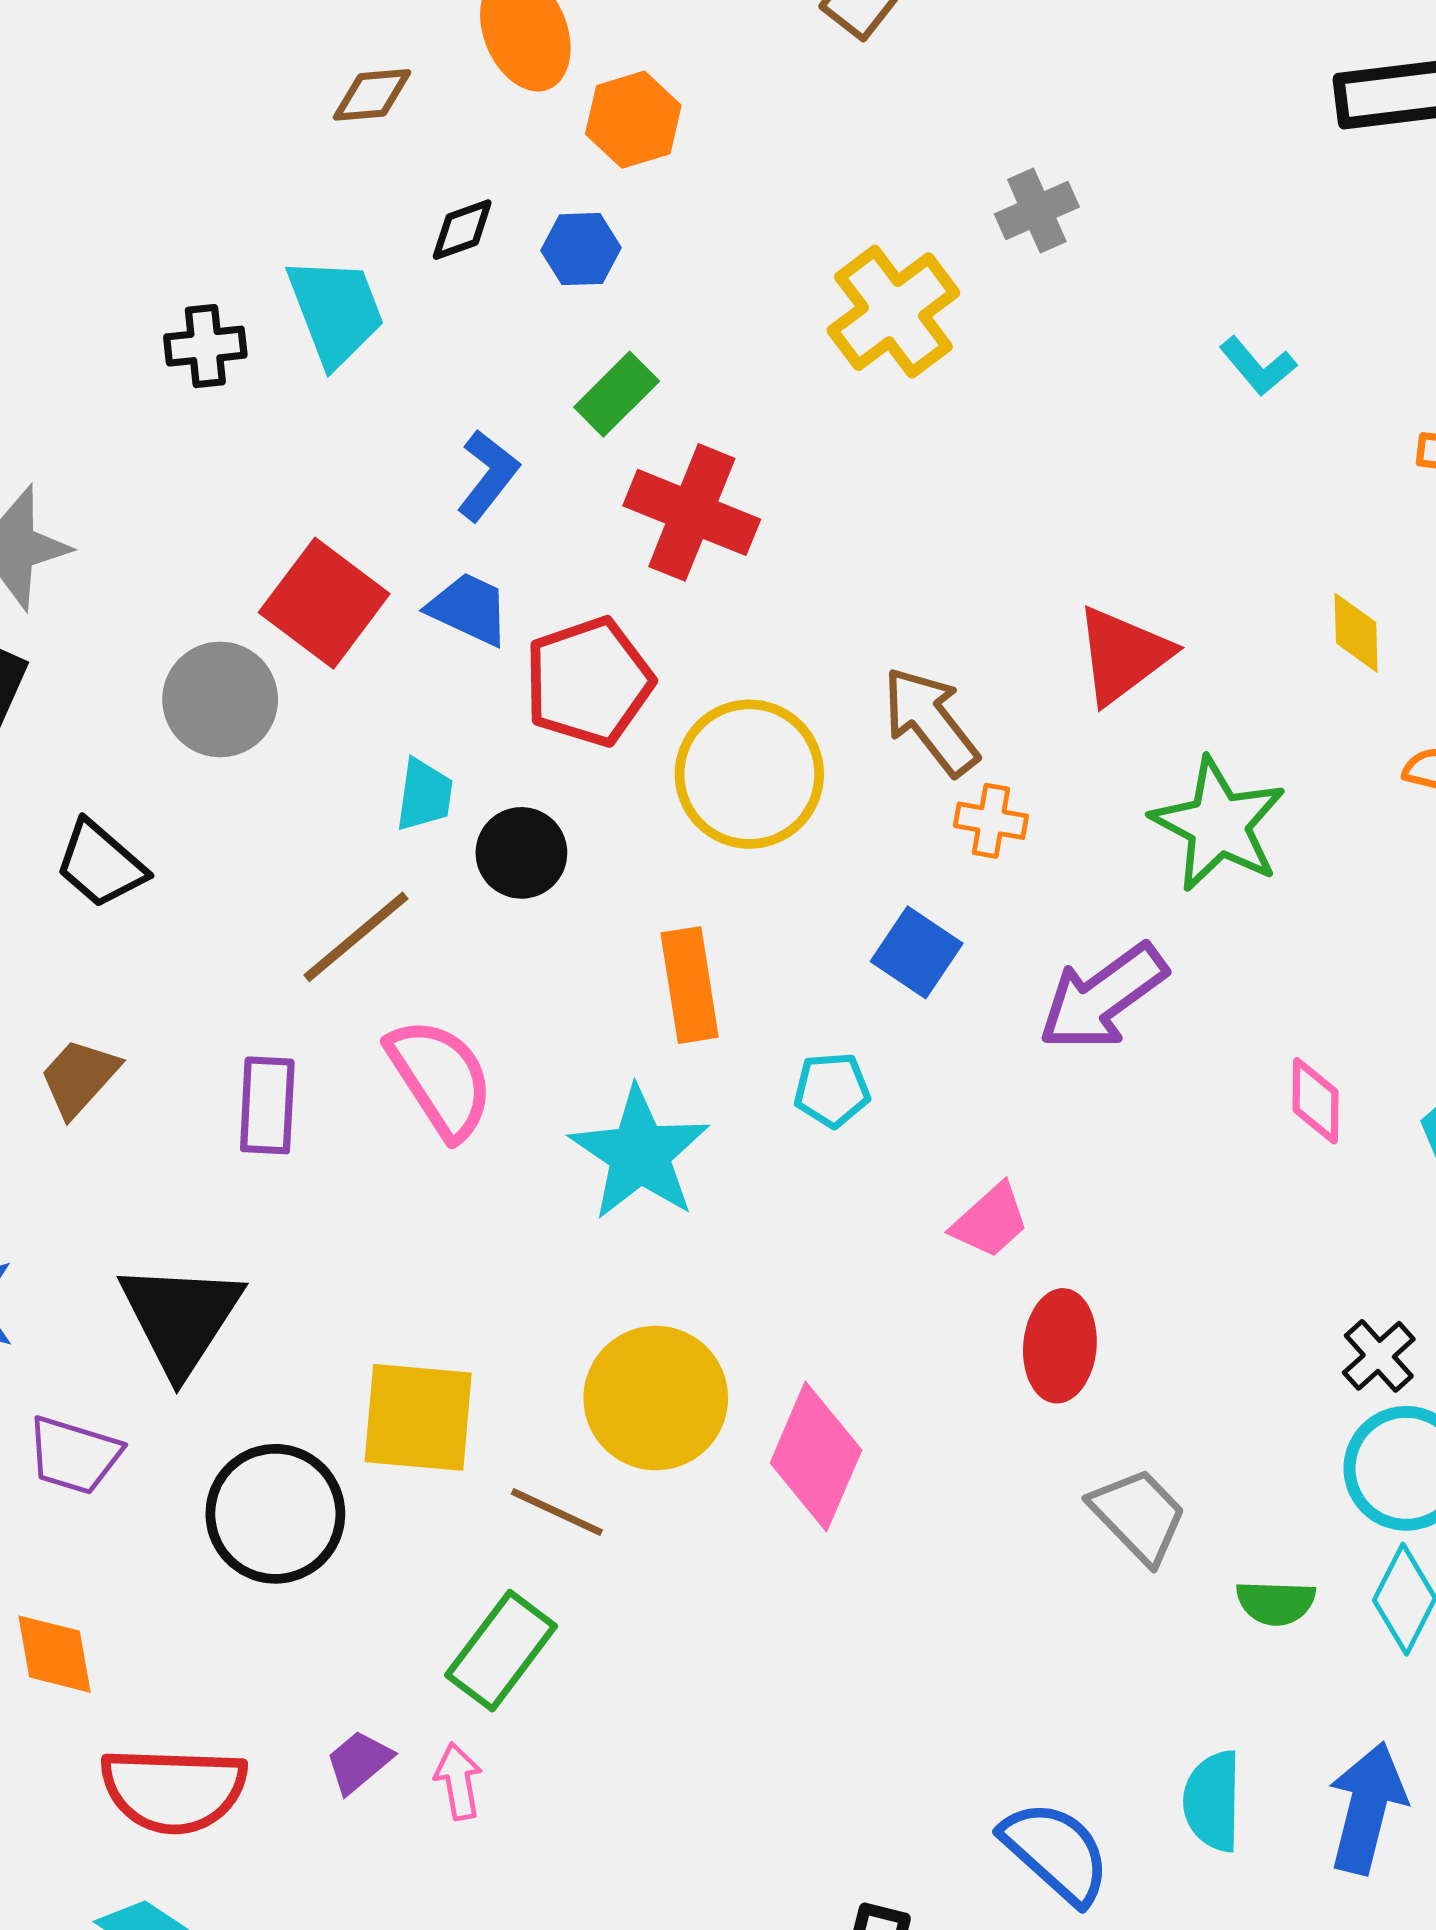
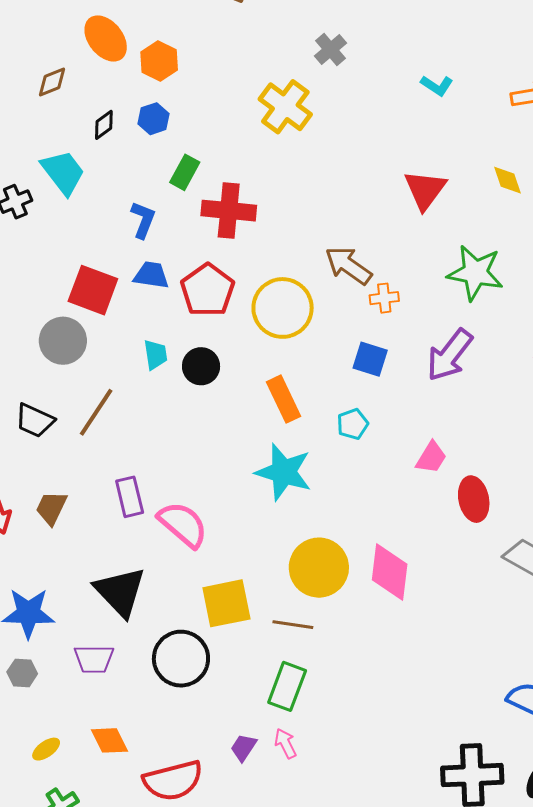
red triangle: (1123, 655) -> (425, 190), moved
brown line: (356, 937) -> (96, 412), moved
pink semicircle: (440, 1078) -> (183, 524), moved

